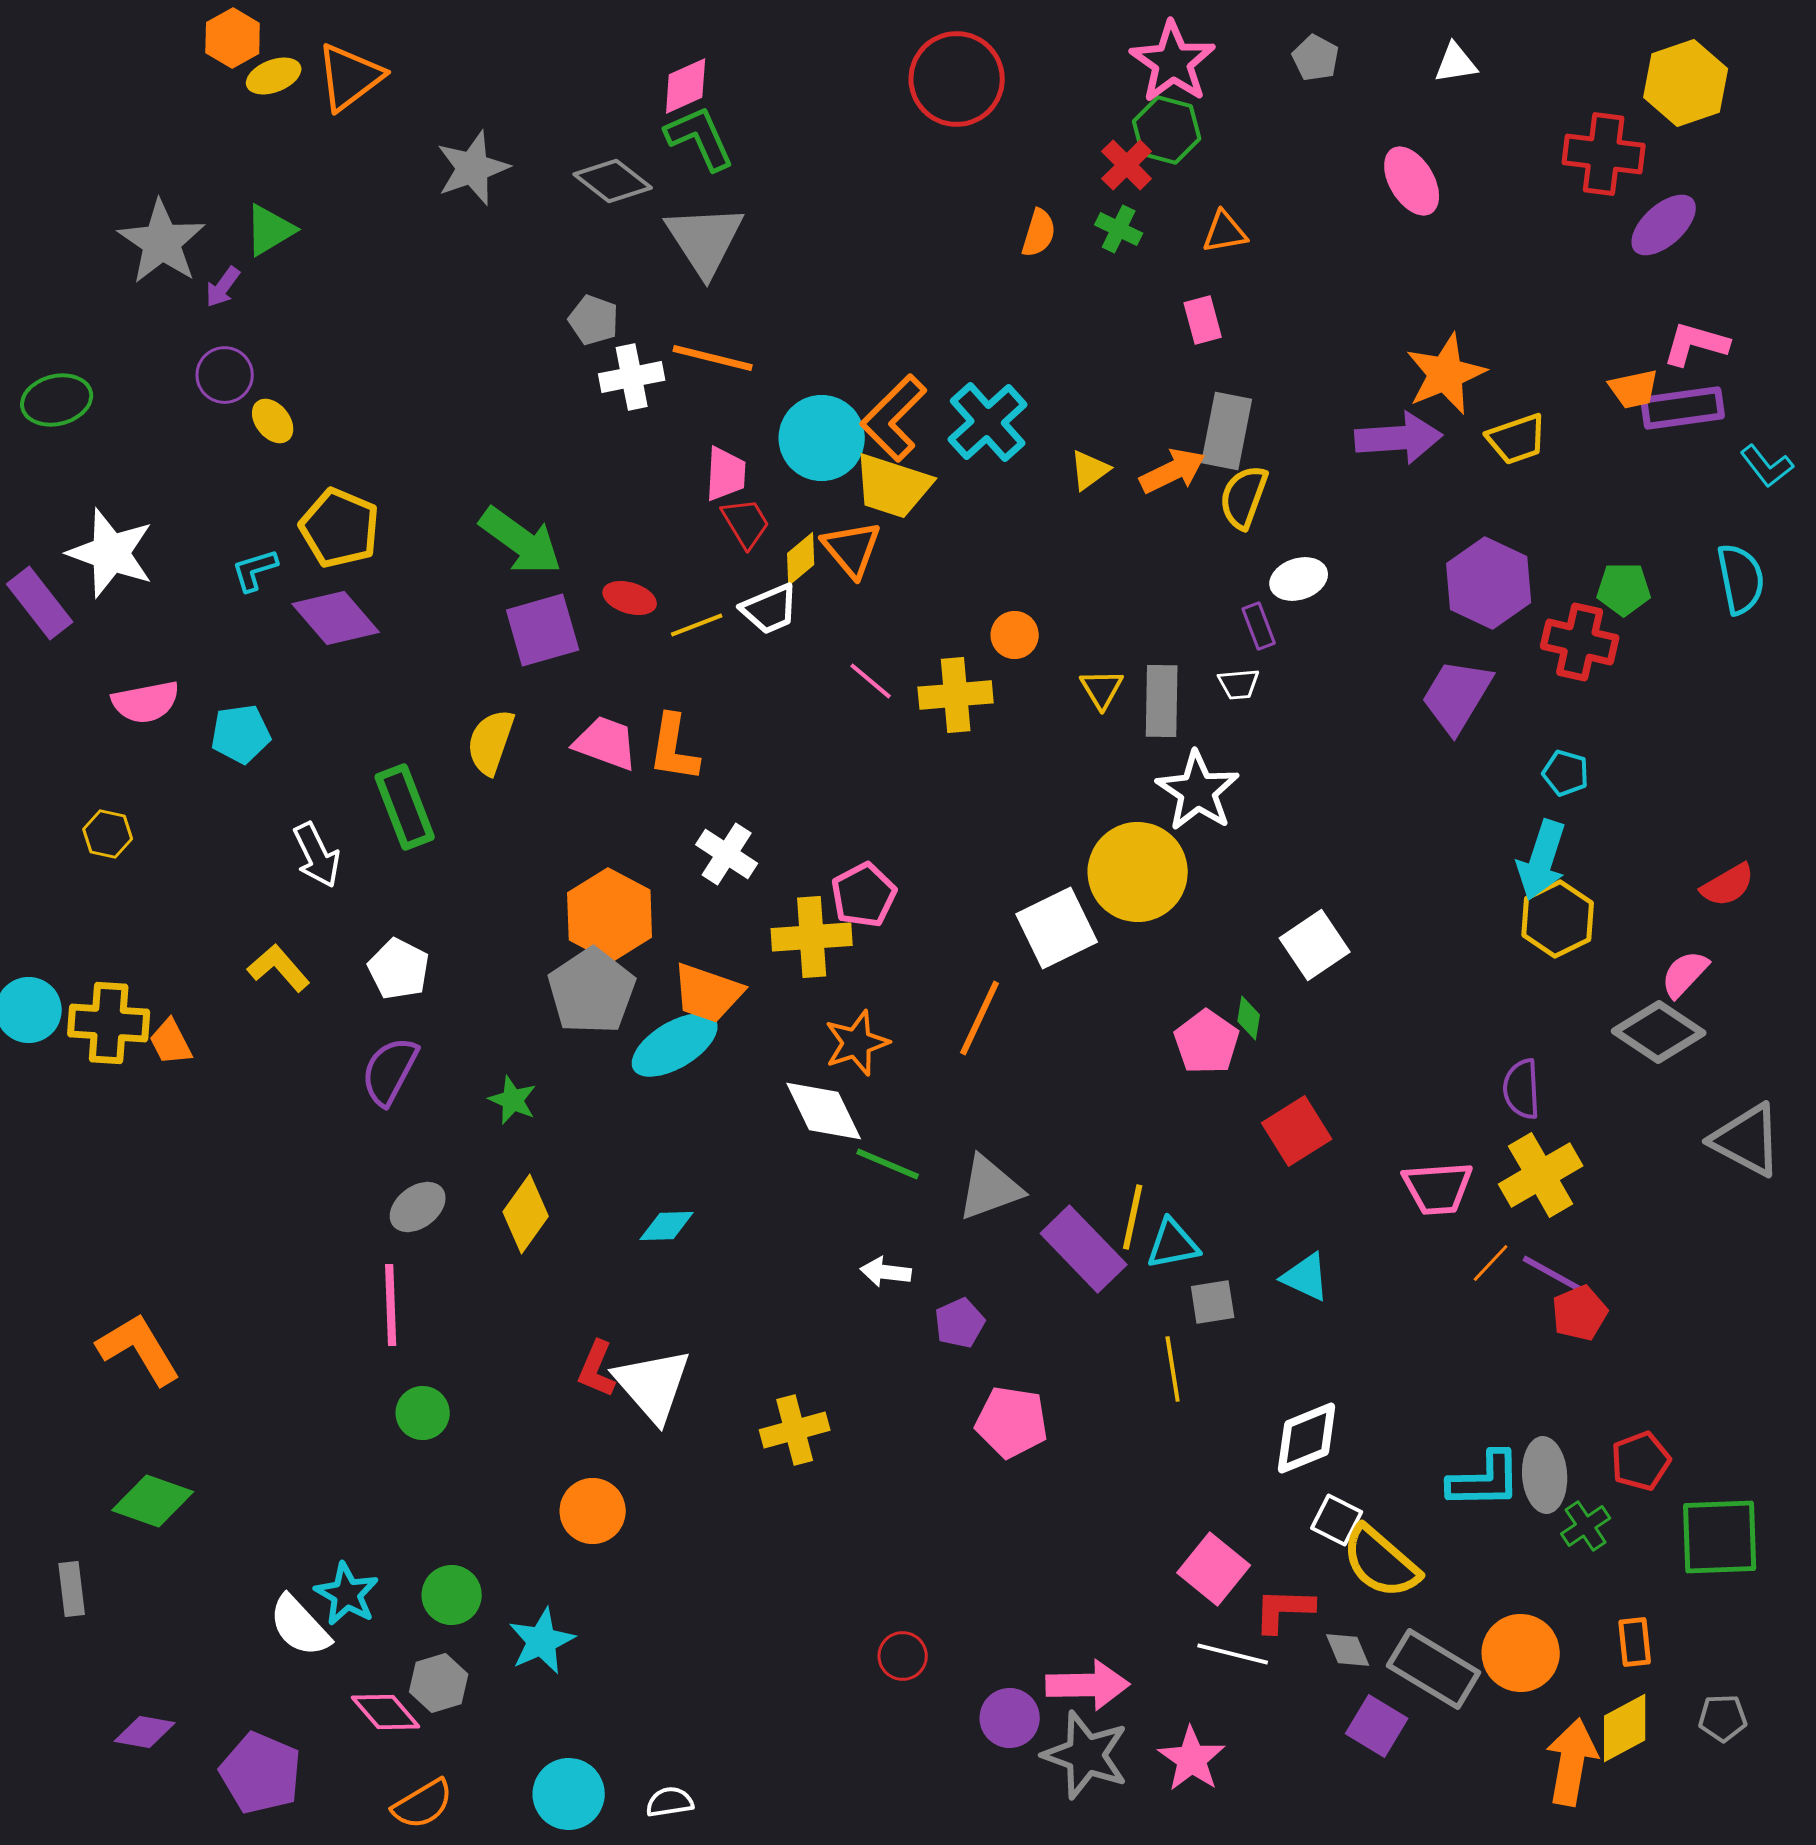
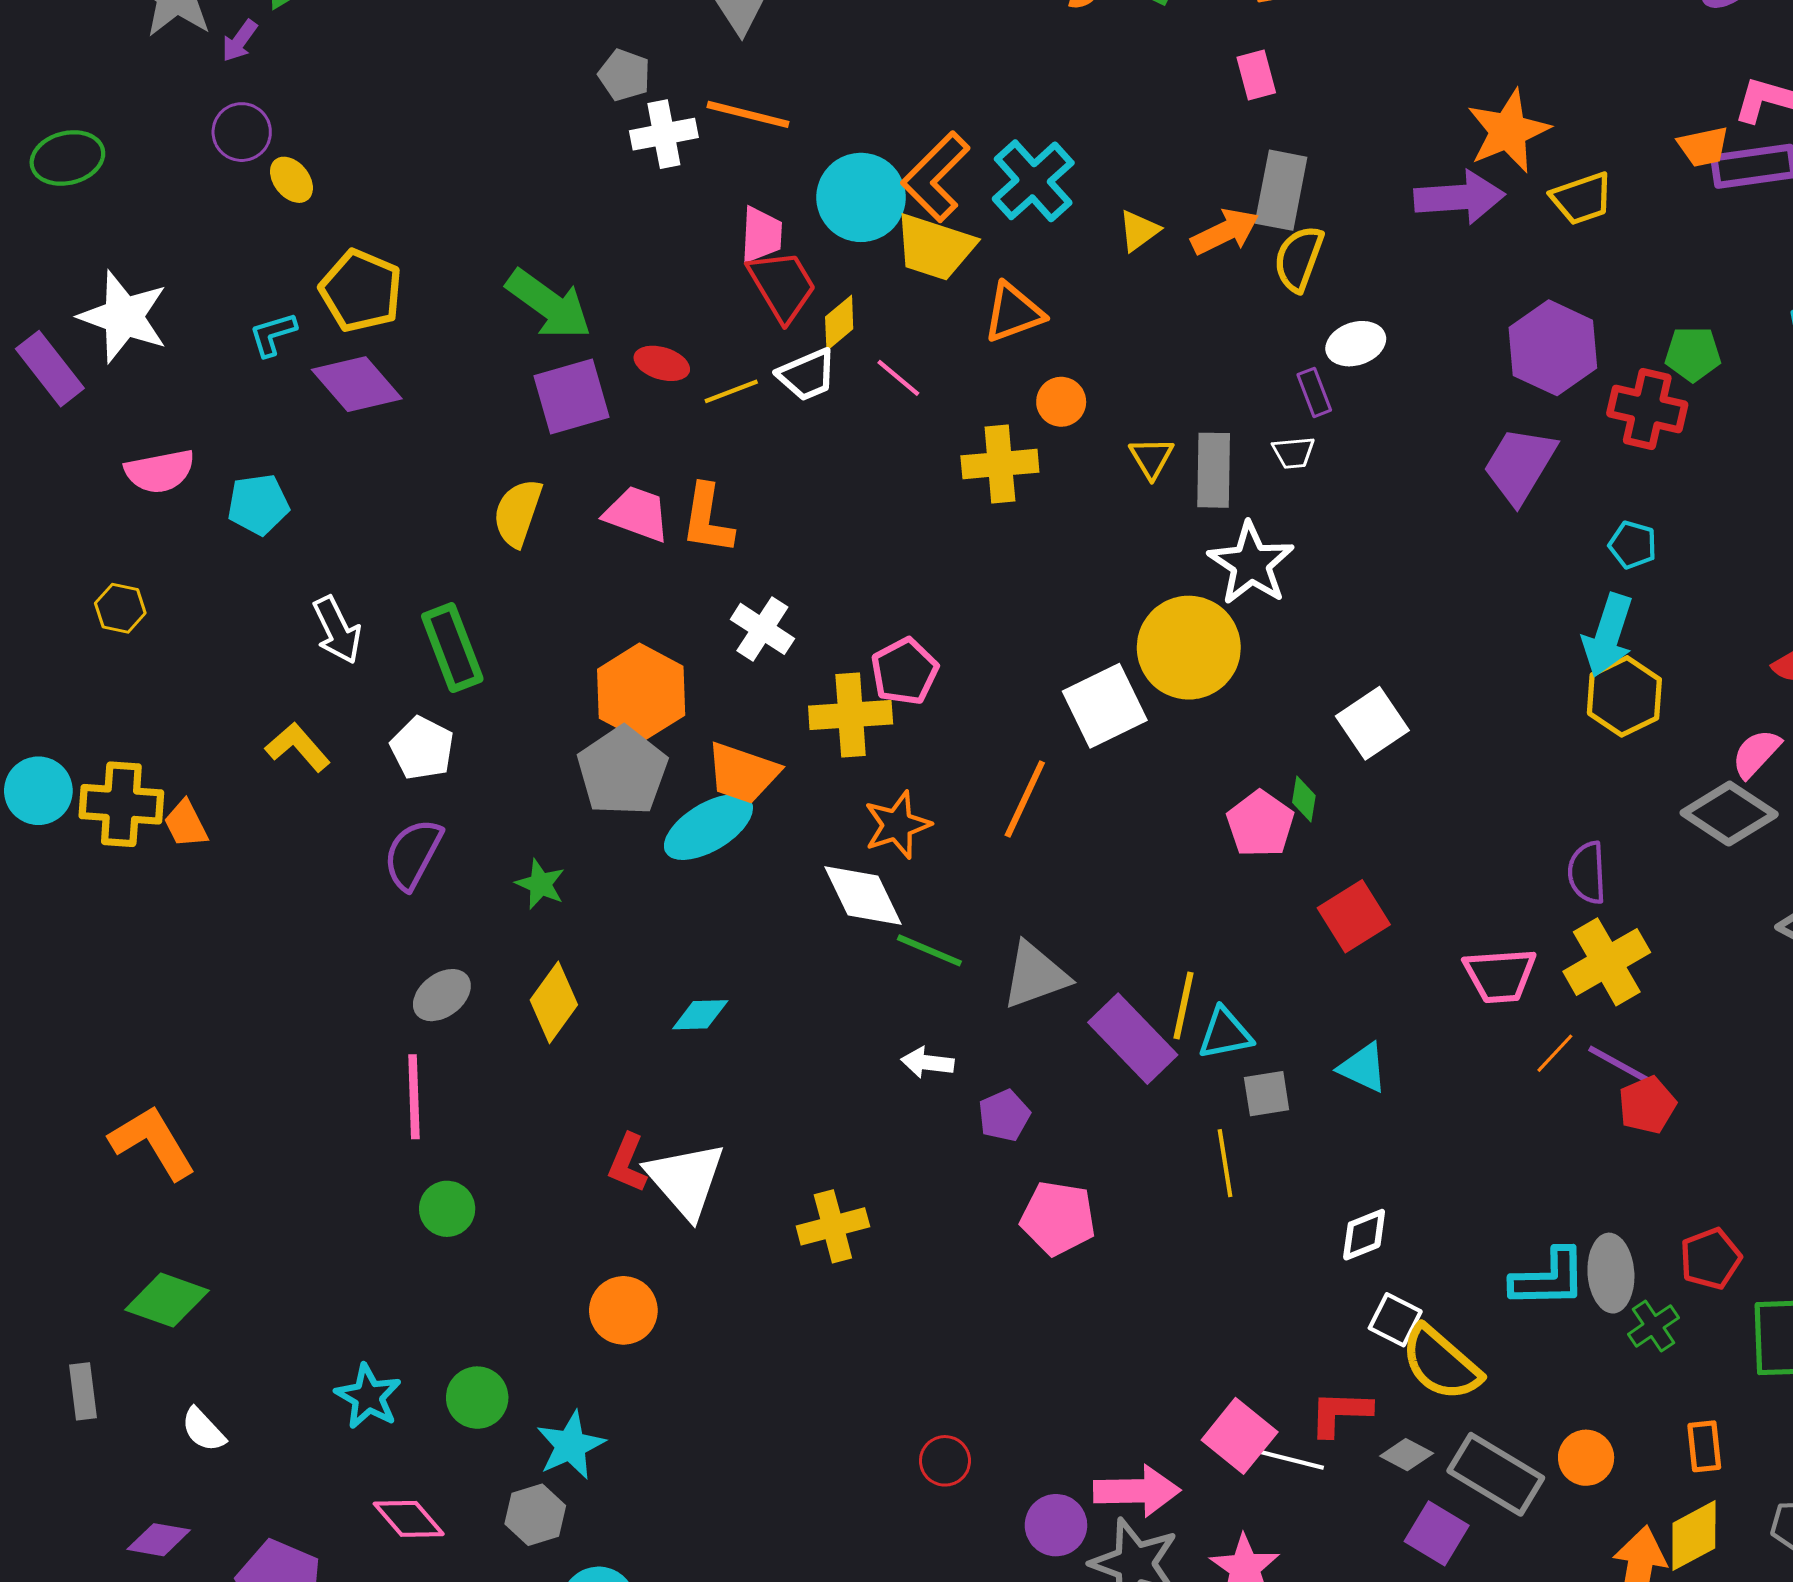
red trapezoid: (746, 523) -> (782, 286), size x1.4
orange triangle: (852, 549) -> (1013, 313), moved, turned 50
pink line: (871, 681) -> (898, 378), moved
green rectangle: (405, 807) -> (452, 648), moved
white diamond: (1307, 1438) -> (1364, 1235), size x0.7
pink square: (1214, 1569) -> (1240, 1436), moved
white semicircle: (300, 1626) -> (203, 1430), moved, size x0.7
gray diamond: (1348, 1650) -> (1407, 1455), turned -39
orange circle: (1521, 1653) -> (1586, 1458), size x0.7
gray hexagon: (439, 1683) -> (535, 1515), moved

